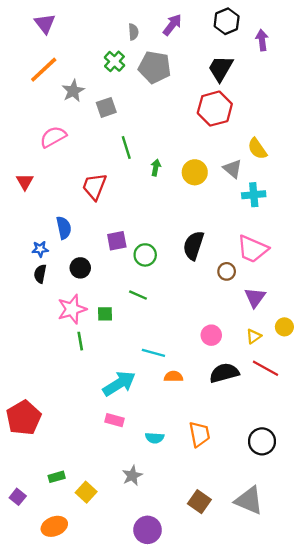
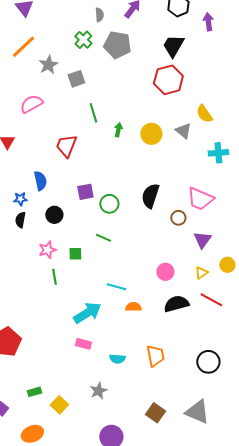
cyan cross: (254, 195) -> (218, 153), moved
pink star: (72, 309) -> (47, 250), size x0.7

